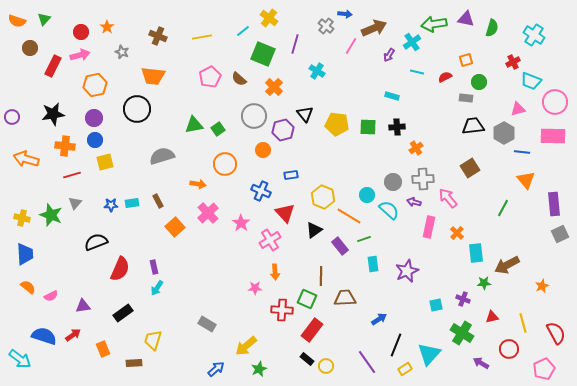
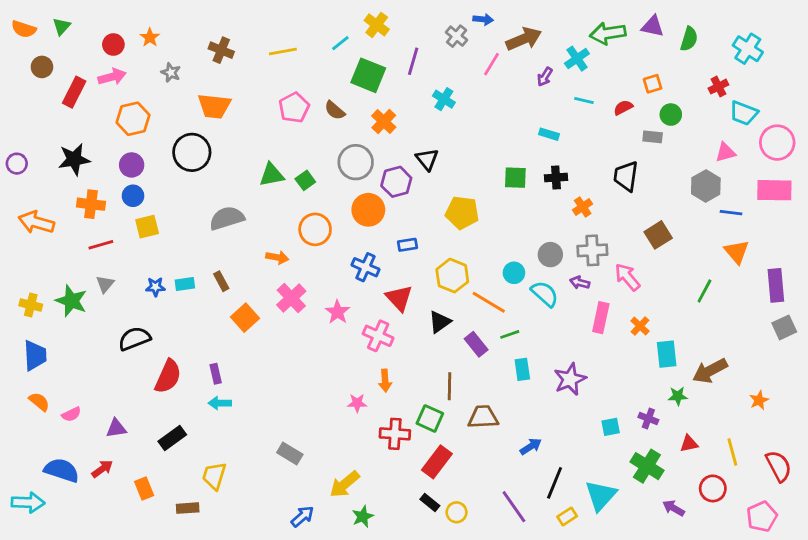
yellow pentagon: (337, 124) -> (462, 213), moved
black trapezoid: (473, 126) -> (626, 176), moved, turned -75
orange circle: (263, 150) -> (368, 210), size x1.5
pink cross: (270, 240) -> (378, 336), turned -35
cyan arrow: (157, 288) -> (220, 403), turned 56
cyan arrow: (20, 359) -> (28, 502), turned -35

